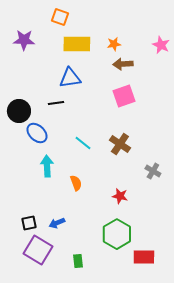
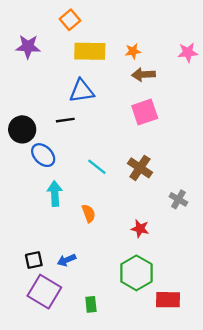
orange square: (60, 17) -> (70, 20), turned 30
pink star: (161, 45) -> (188, 52), turned -30

